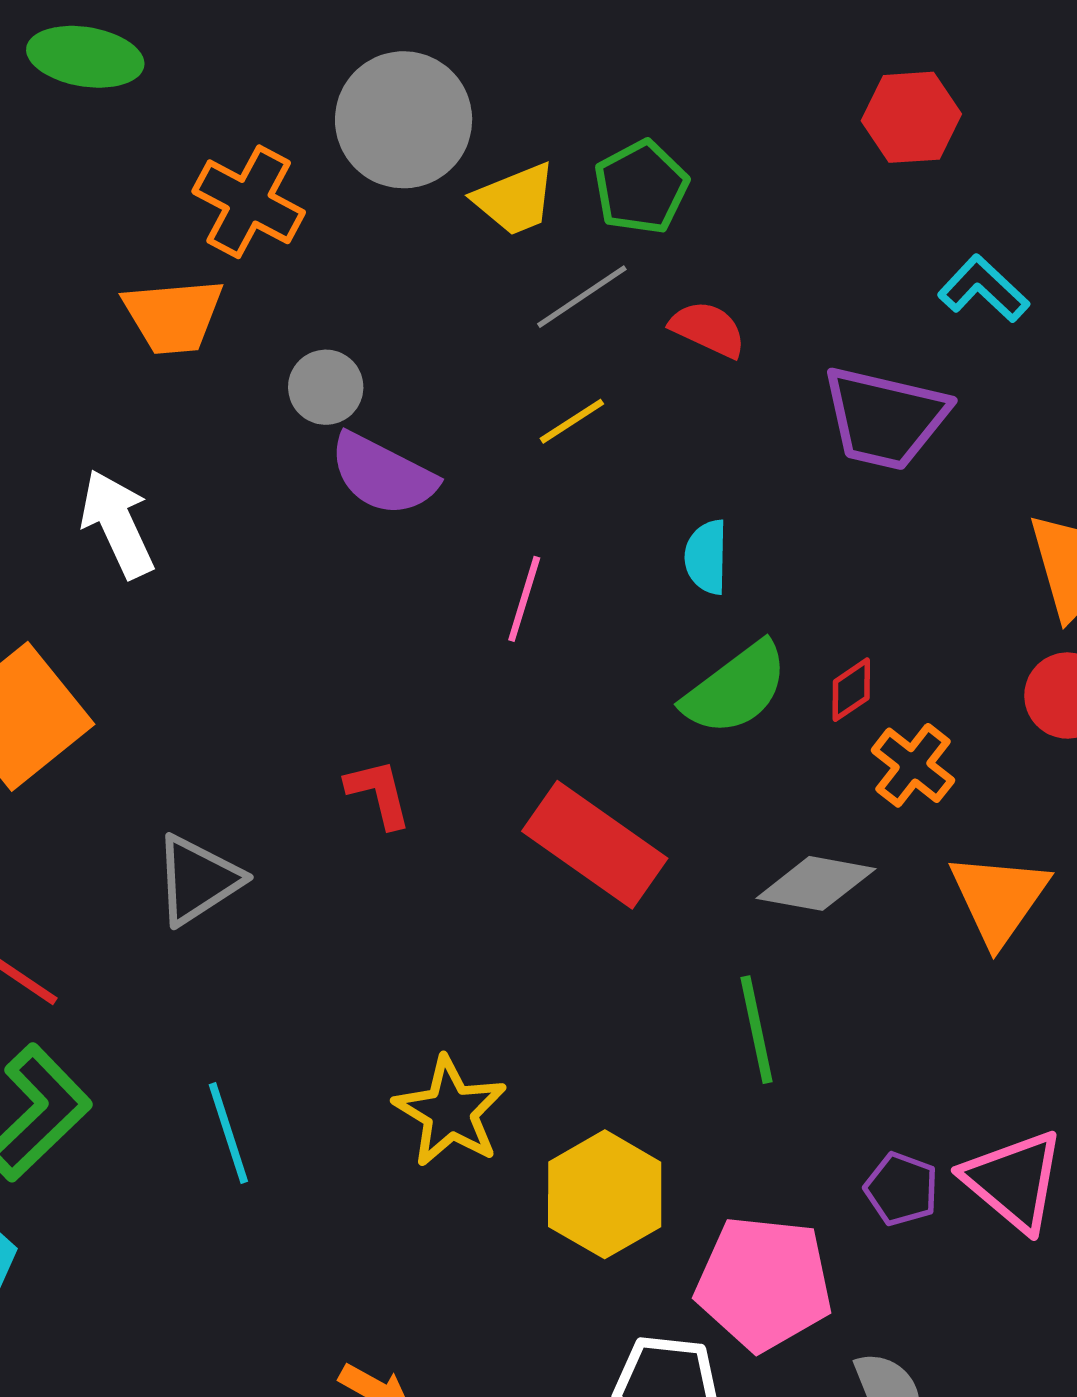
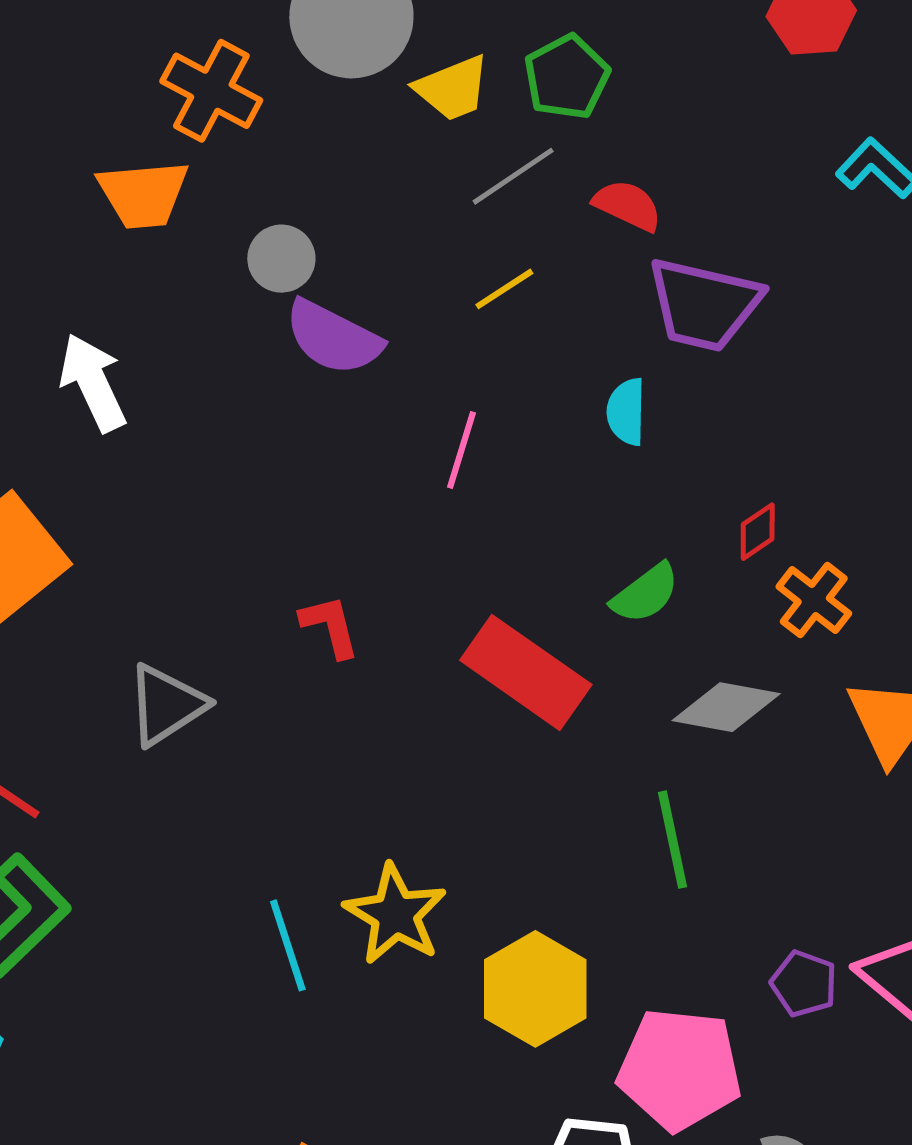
purple trapezoid: (885, 418) -> (704, 304), moved
green semicircle: (736, 689) -> (645, 593), moved, size x0.7
cyan line: (228, 1133) -> (288, 945), moved

